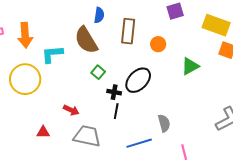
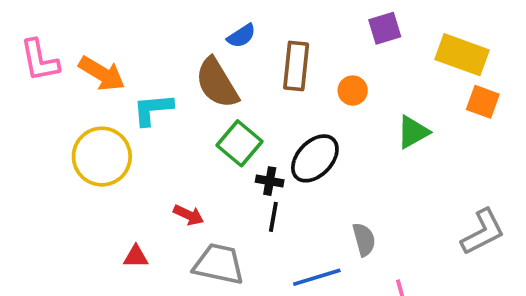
blue semicircle: (99, 15) -> (241, 36), turned 49
orange arrow: (25, 35) -> (102, 74), turned -55
green square: (98, 72) -> (240, 143), size x1.6

